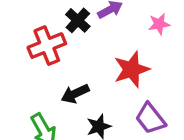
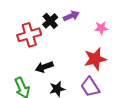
red star: (132, 69) -> (95, 59), moved

